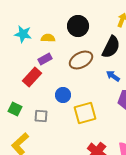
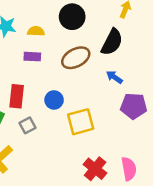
purple rectangle: (45, 59) -> (32, 57), turned 32
red rectangle: (32, 77) -> (17, 96), moved, turned -36
gray square: (41, 116) -> (27, 125), turned -32

